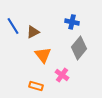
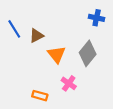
blue cross: (72, 22) -> (97, 18), moved
orange triangle: (43, 55) -> (56, 54), moved

